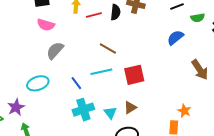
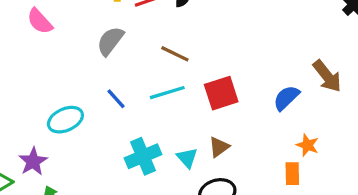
pink semicircle: (46, 25) -> (40, 21), moved, turned 36
blue semicircle: (175, 38) -> (286, 98), moved
gray semicircle: (55, 51) -> (110, 41), moved
blue line: (76, 83) -> (116, 99), moved

